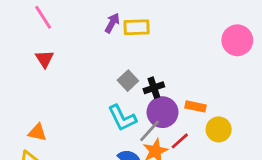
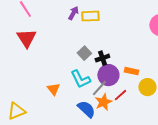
red triangle: (45, 59) -> (26, 38), size x1.5
orange triangle: (37, 132) -> (53, 89), moved, turned 40

